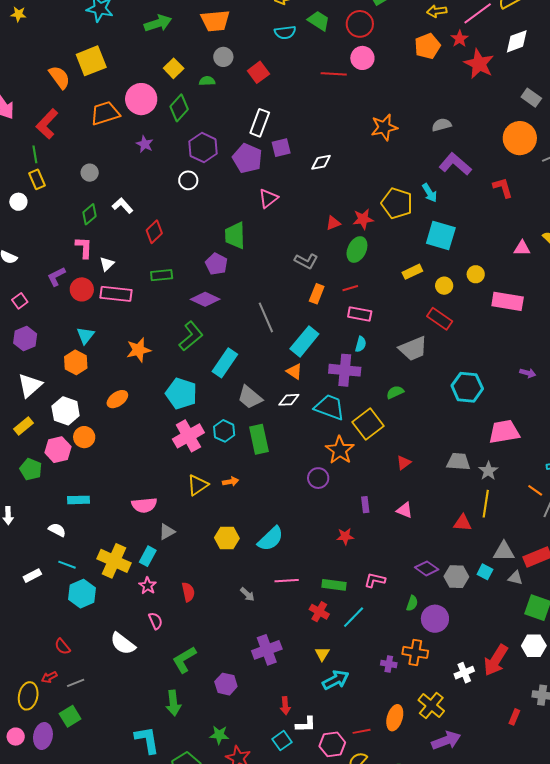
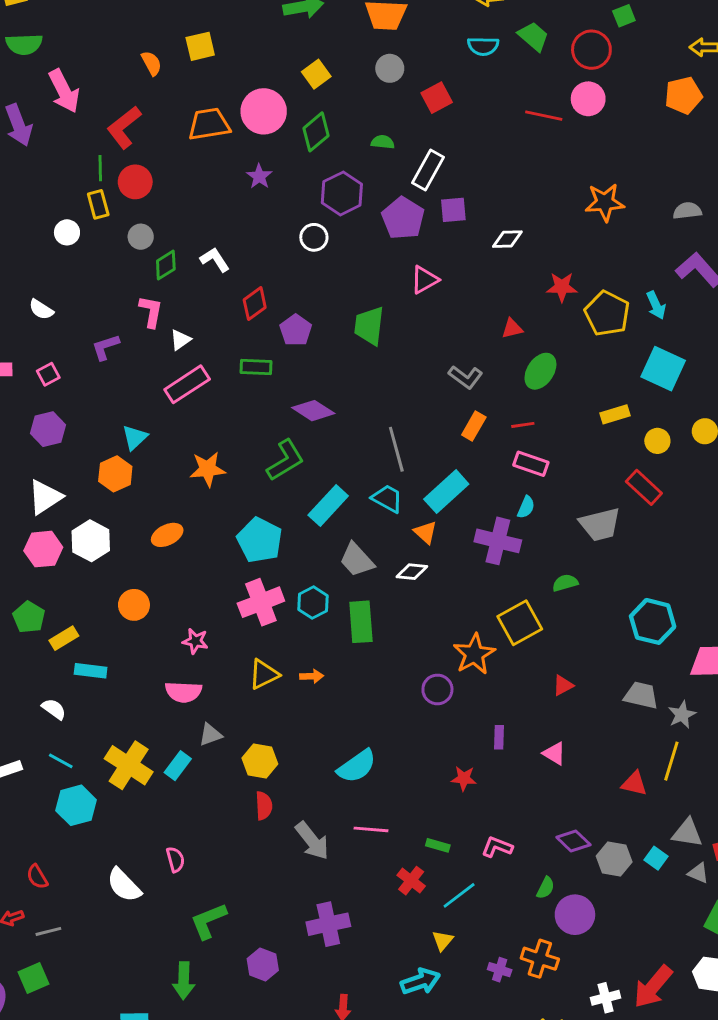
yellow square: (91, 61) -> (200, 46), size x0.7
orange semicircle: (59, 77) -> (151, 63), size x0.7
green semicircle: (207, 81) -> (383, 142), moved
gray circle: (90, 173) -> (141, 237), moved
red star: (363, 219) -> (562, 287), moved
purple pentagon: (216, 264) -> (296, 330), moved
red circle: (82, 289) -> (135, 182), moved
pink rectangle: (116, 294) -> (187, 384), turned -48
cyan hexagon: (467, 387) -> (653, 621), moved
cyan trapezoid: (330, 407) -> (387, 499), moved, size x0.7
yellow rectangle: (24, 426) -> (64, 638), moved
orange circle: (84, 437) -> (134, 605), moved
pink hexagon: (58, 450) -> (43, 549), moved
yellow hexagon: (227, 538) -> (260, 761), moved
green rectangle: (334, 585) -> (438, 845), size x0.7
pink star: (148, 586) -> (195, 641), moved, turned -30
red semicircle: (188, 592) -> (264, 806), moved
gray arrow: (247, 594) -> (312, 841), size x1.8
yellow triangle: (322, 654) -> (443, 941), moved

